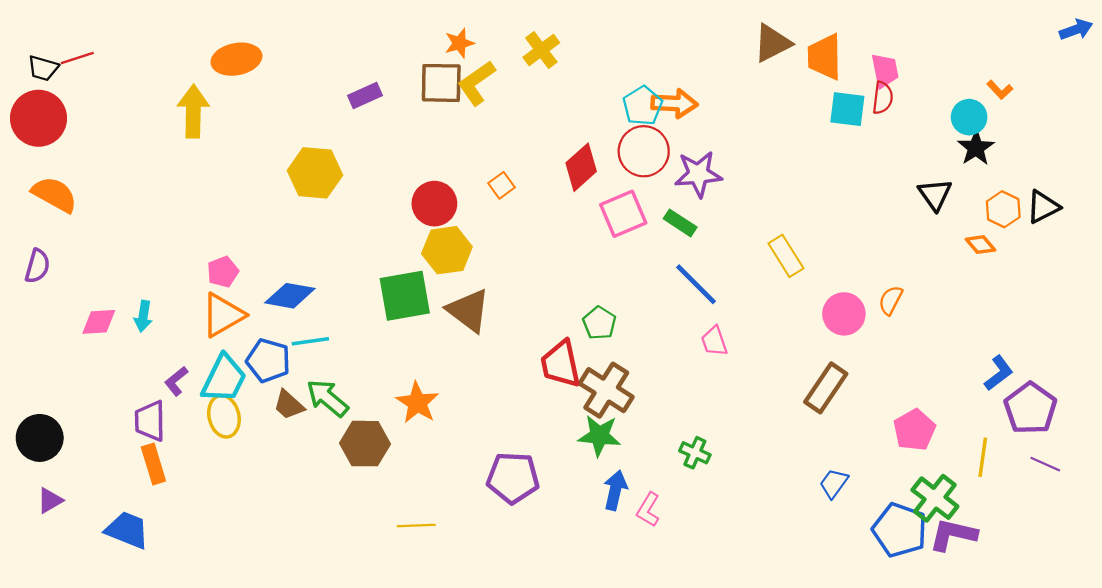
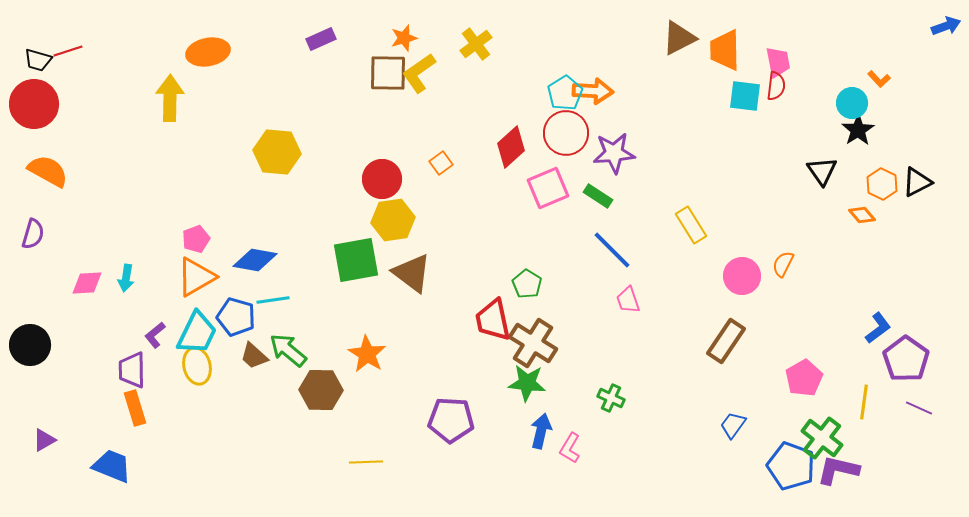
purple rectangle: (365, 95) -> (321, 39), moved
black circle: (40, 438) -> (30, 345), moved

